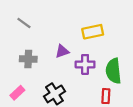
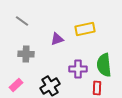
purple triangle: (62, 51) -> (57, 39), moved
purple cross: (85, 64) -> (78, 69), moved

